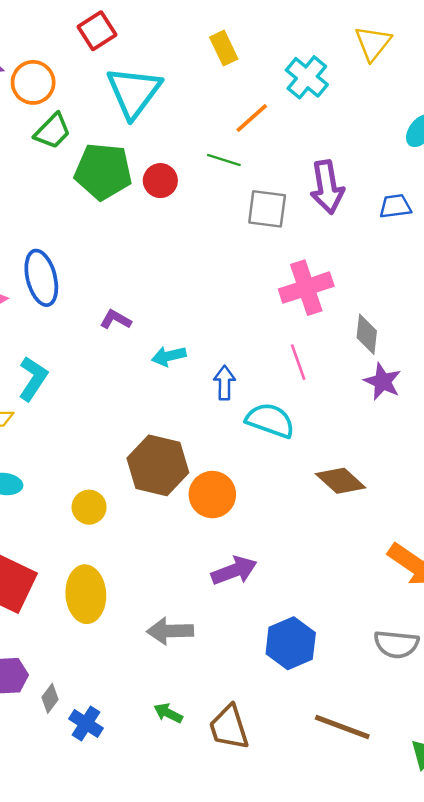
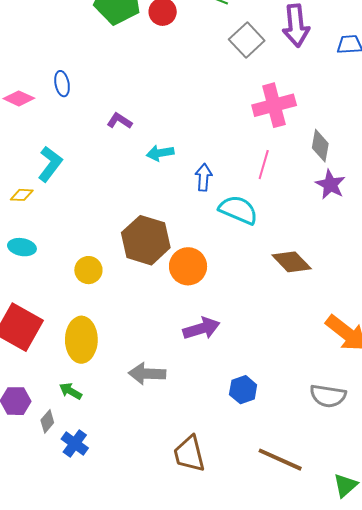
gray square: (267, 209) -> (247, 40), turned 36
blue ellipse: (41, 278) -> (62, 84), size x0.6
pink line: (298, 362) -> (264, 165), turned 32
blue hexagon: (291, 643) -> (243, 390), size x0.7
green arrow: (168, 713) -> (71, 391), moved

